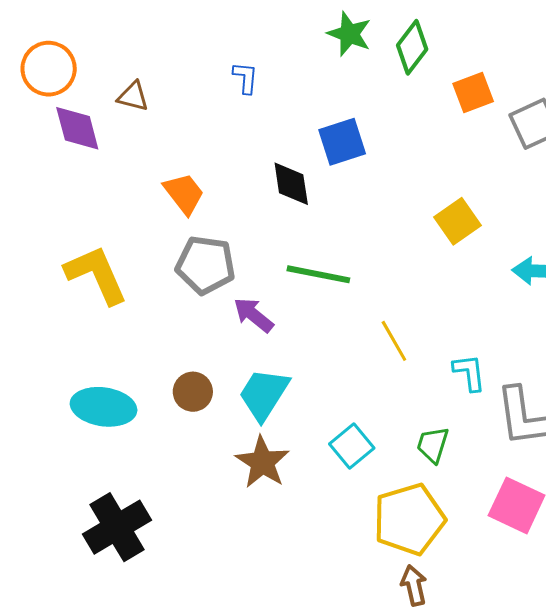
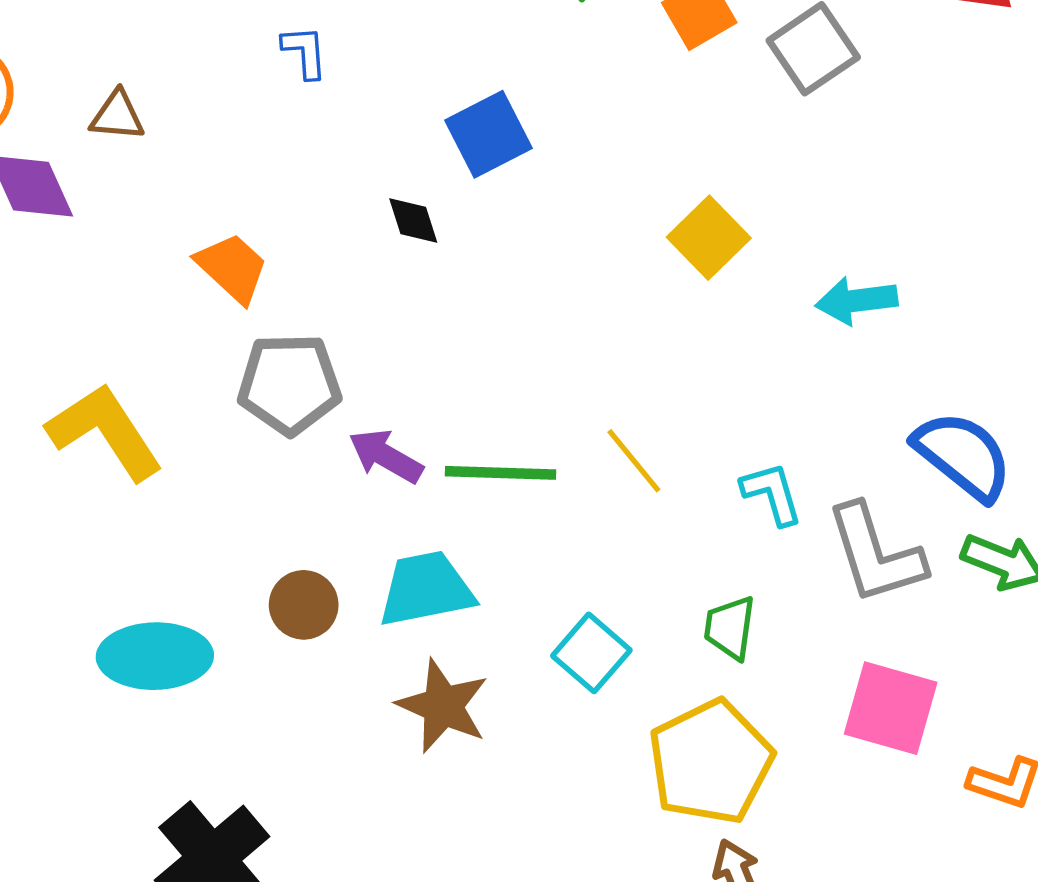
black diamond: (291, 184) -> (413, 221), size x0.7
green line: (318, 274) -> (501, 473), moved
cyan trapezoid: (264, 394) -> (426, 589), turned 56

